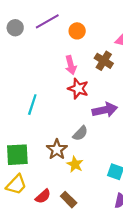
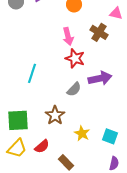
gray semicircle: (80, 133) -> (74, 89), moved
yellow star: (75, 164) -> (82, 133), moved
red semicircle: (43, 196) -> (42, 146), moved

